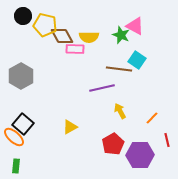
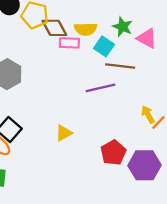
pink triangle: (135, 26) -> (147, 38), moved
cyan square: (137, 60) -> (104, 46), moved
yellow arrow: (120, 111) -> (148, 115), moved

